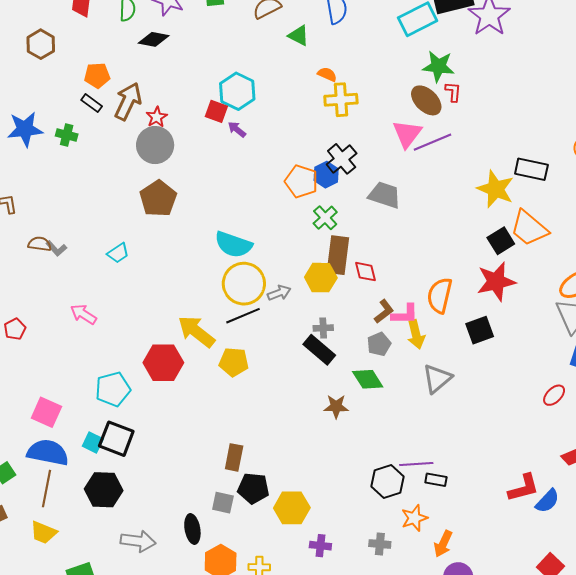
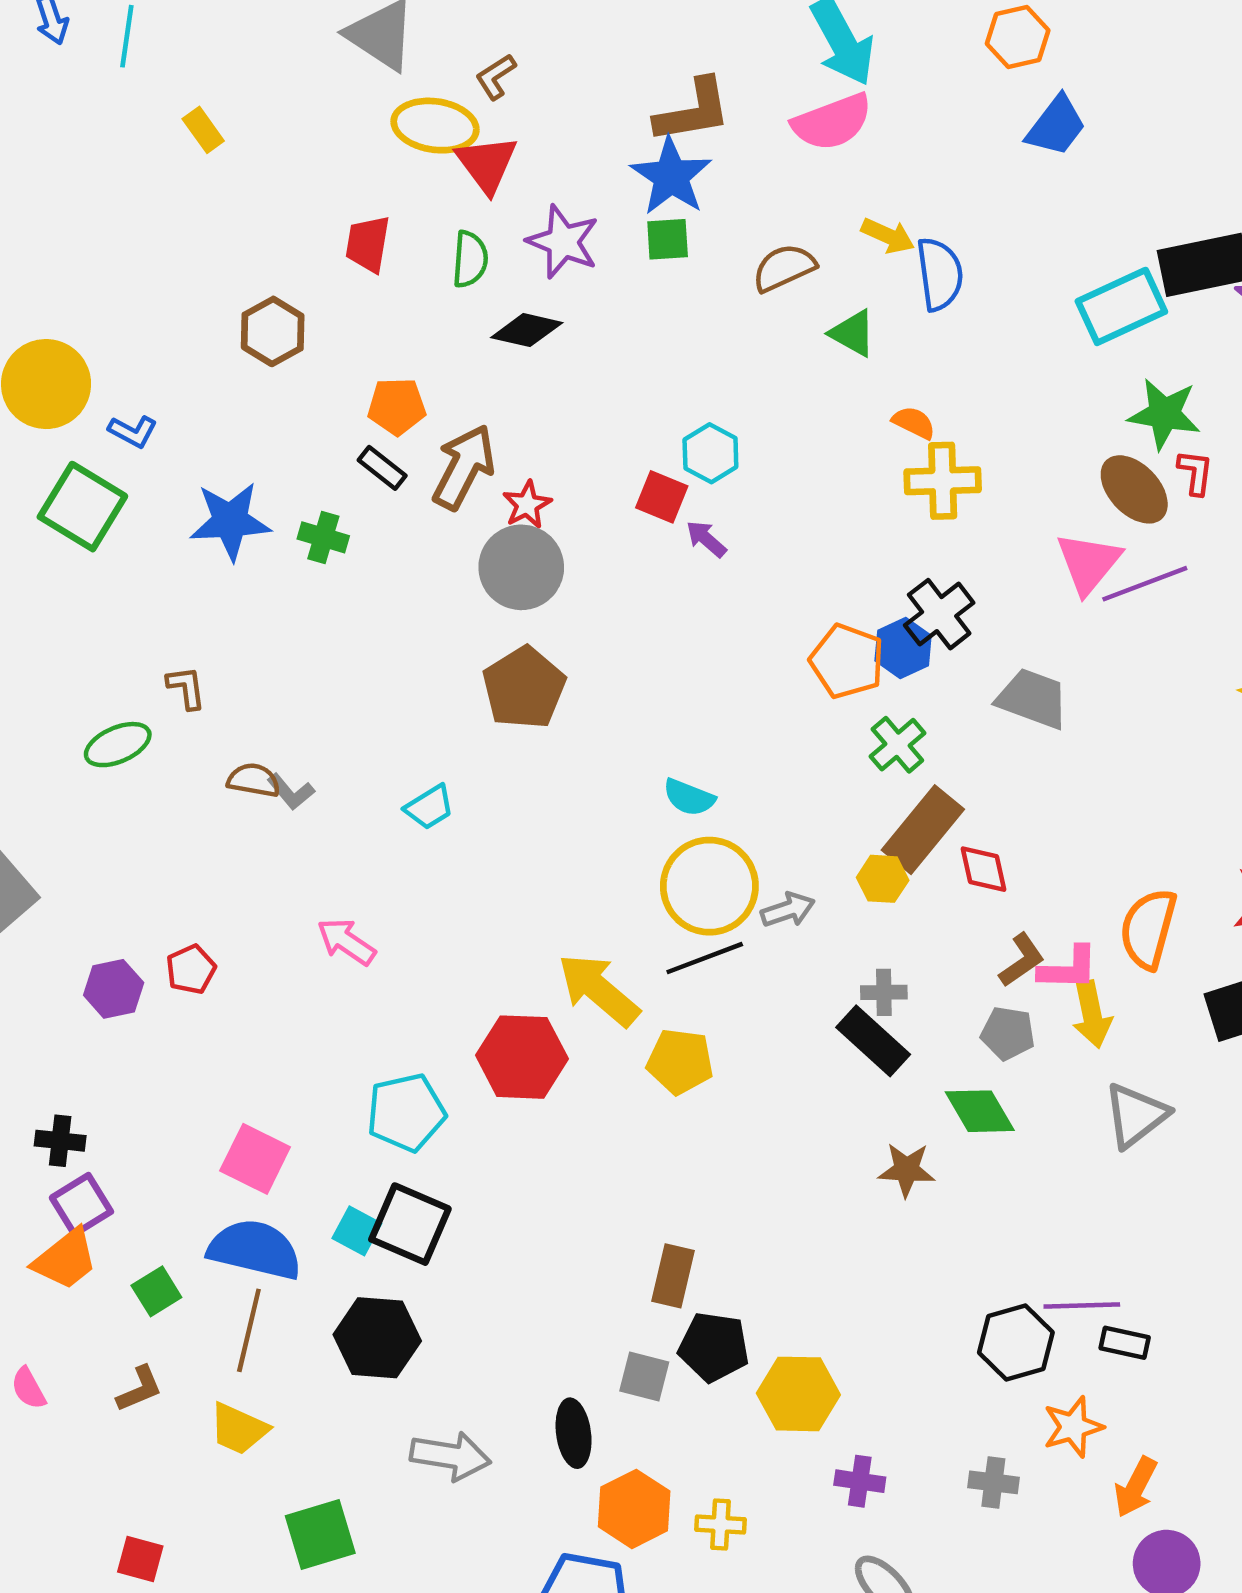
cyan hexagon: (237, 91) -> (710, 453), size x0.7
cyan semicircle: (233, 245) -> (689, 797), size x0.6
brown rectangle: (338, 255) -> (923, 830), turned 30
yellow hexagon: (321, 278) -> (883, 879), size x0.7
gray pentagon: (379, 344) -> (1008, 1033), turned 30

